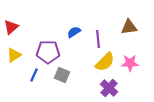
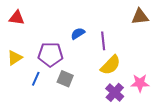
red triangle: (11, 27) -> (17, 18), moved, turned 49
brown triangle: (129, 27) -> (140, 17), moved
pink star: (130, 63) -> (140, 83), moved

